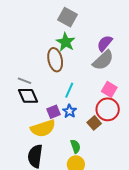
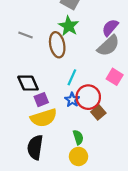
gray line: (24, 81) -> (26, 35), moved
red circle: (108, 109) -> (88, 97), moved
purple square: (54, 112) -> (41, 100), moved

